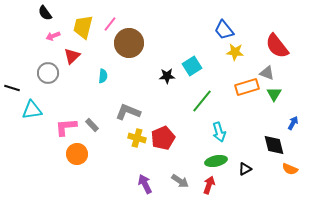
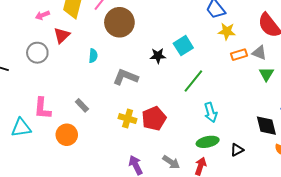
orange rectangle: (247, 87) -> (239, 55), moved, size x0.7
cyan triangle: (32, 110) -> (21, 128), moved
gray L-shape: (128, 112) -> (126, 77), moved
pink L-shape: (66, 127) -> (42, 108), moved, turned -80

